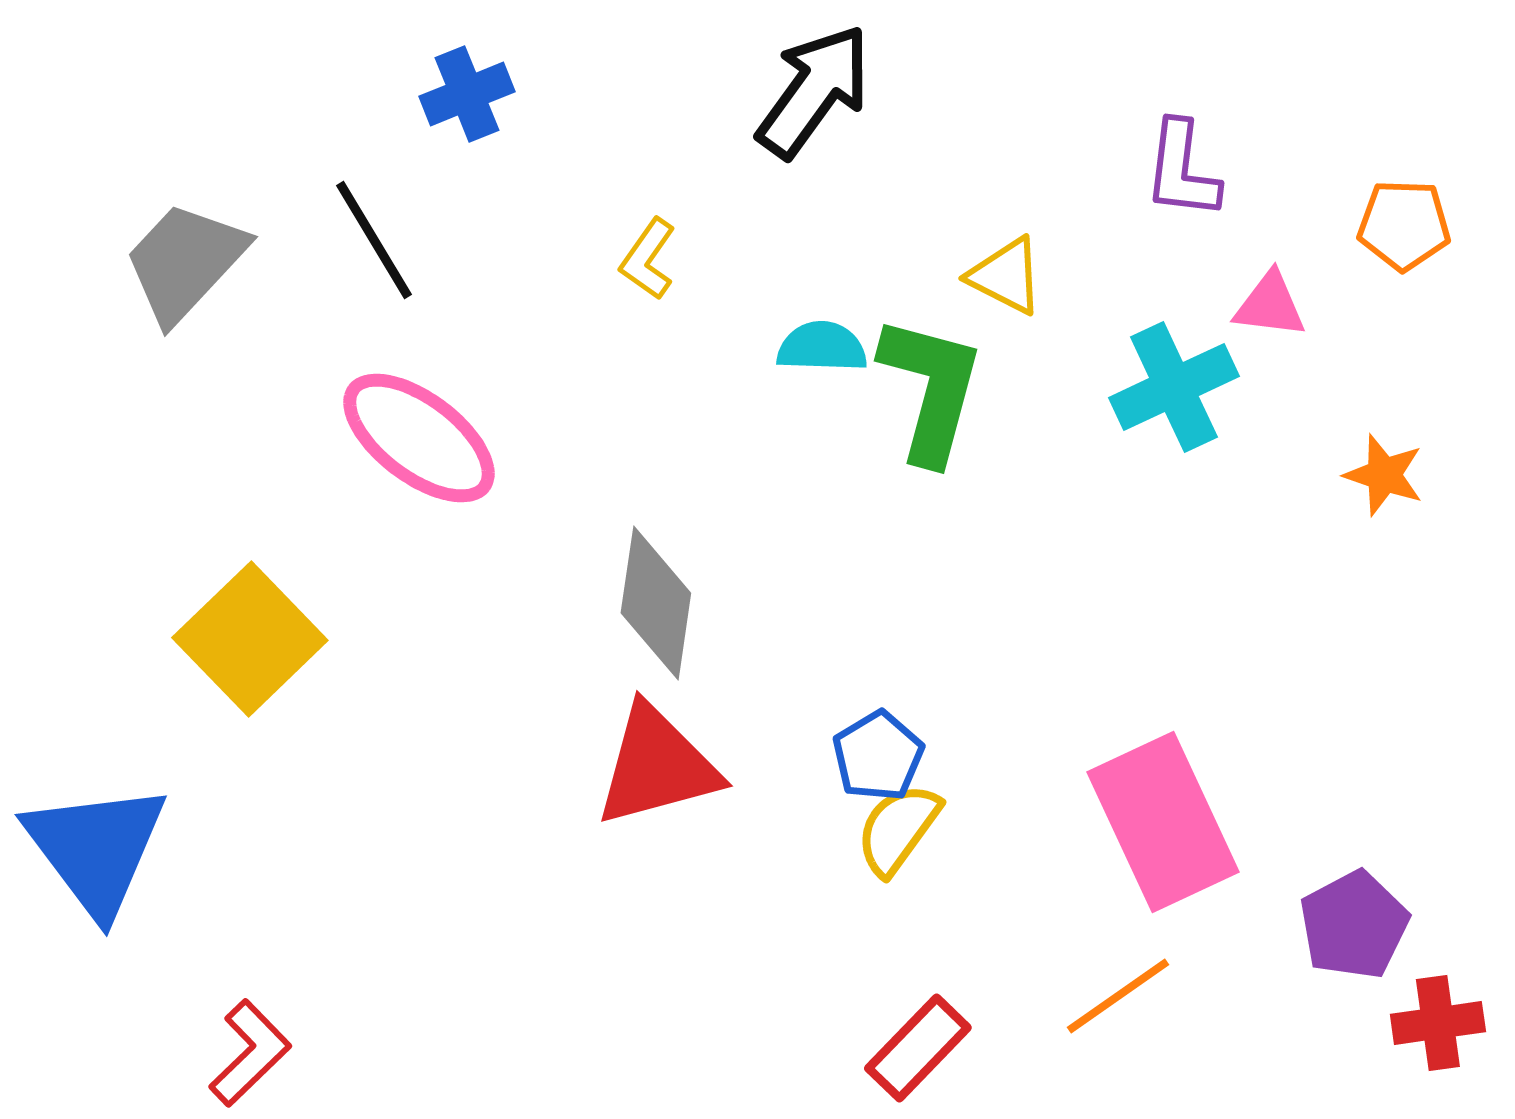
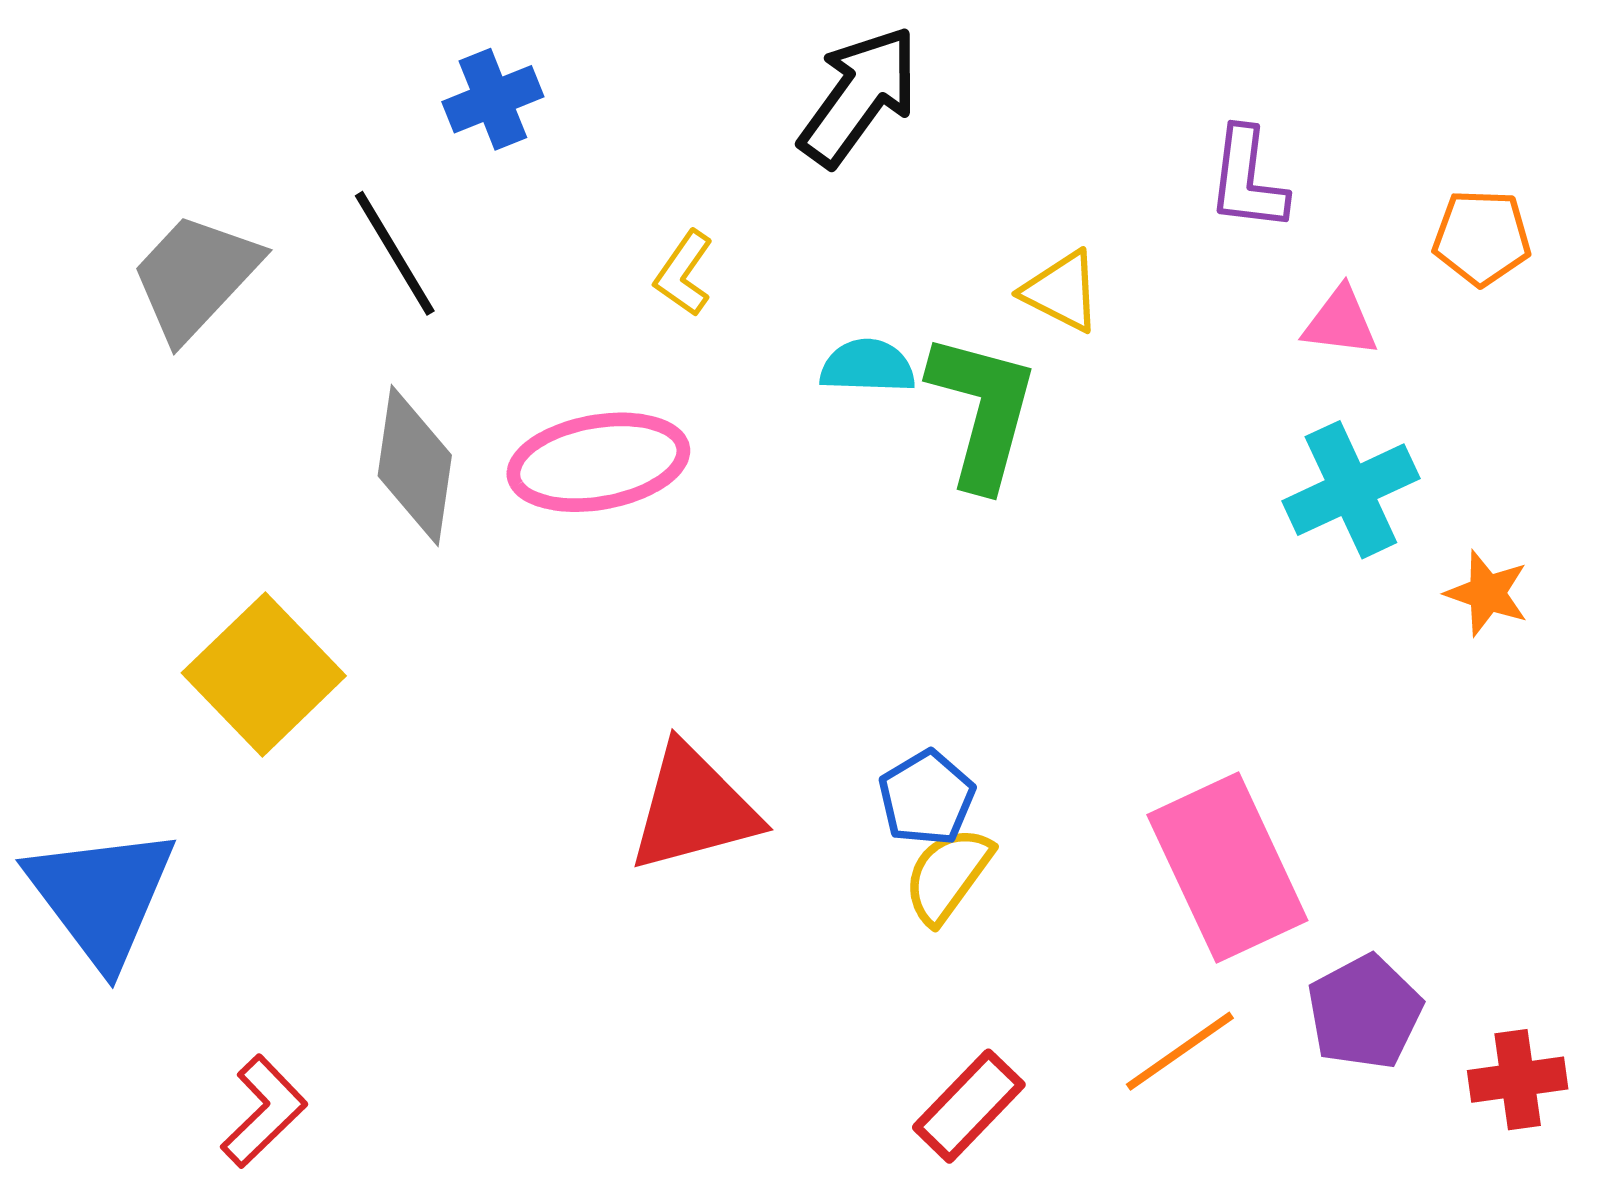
cyan cross: (1174, 387) -> (1351, 490), moved
pink ellipse: (419, 438) -> (598, 462), moved, turned -47
orange star: (1384, 475) -> (1487, 593), moved
gray diamond: (656, 603) -> (415, 465), moved
purple pentagon: (1354, 925) -> (1365, 1012), moved

